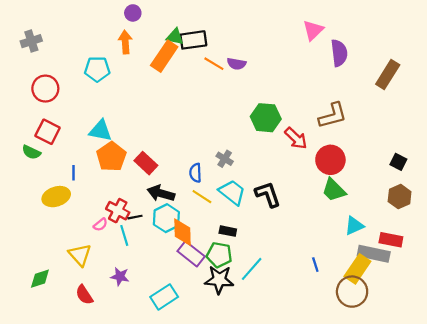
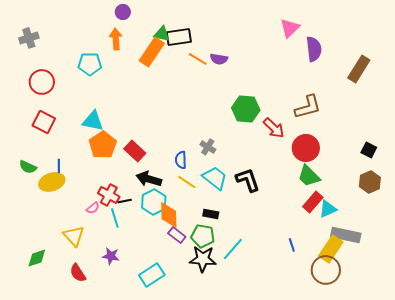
green semicircle: (31, 152) -> (28, 167), moved
blue line: (73, 173) -> (59, 166), moved
red rectangle: (391, 240) -> (313, 202), moved, turned -60
purple rectangle: (191, 254) -> (177, 235), size x0.7

